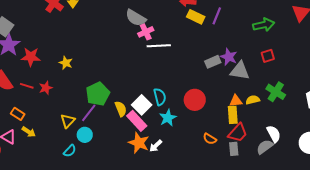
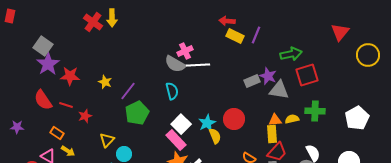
gray semicircle: (136, 18) -> (175, 64), moved
green arrow: (264, 25) -> (291, 54), moved
red square: (268, 56) -> (307, 75), size x1.6
red star: (46, 88) -> (85, 116), moved
green cross: (276, 92) -> (315, 111), turned -30
cyan semicircle: (160, 97) -> (172, 91), moved
yellow semicircle: (121, 109) -> (215, 136), moved
purple line: (89, 113) -> (128, 91), moved
cyan star: (168, 118) -> (207, 123), moved

